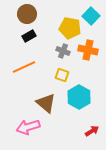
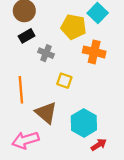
gray cross: (63, 51) -> (46, 53), moved
orange line: (24, 67) -> (21, 90), moved, turned -70
cyan hexagon: (79, 97) -> (84, 123), moved

